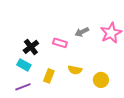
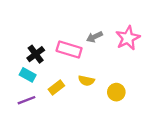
pink rectangle: (60, 43) -> (69, 50), size x1.5
yellow rectangle: (49, 76) -> (56, 88), turned 32

